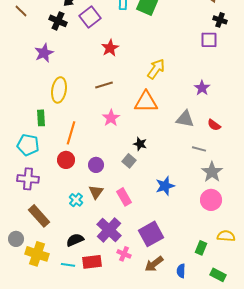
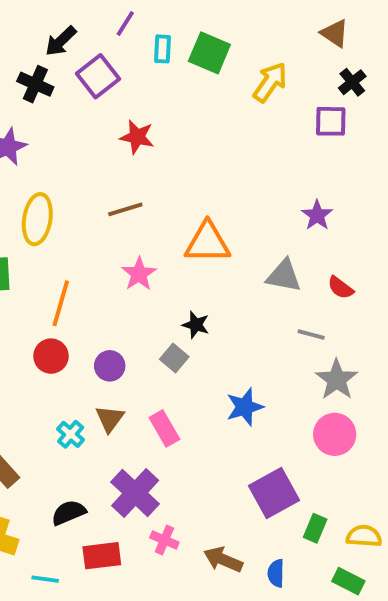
black cross: (220, 20) -> (352, 82), turned 32
red star: (110, 48) -> (137, 137), turned -30
yellow arrow: (156, 69) -> (270, 82), moved
purple square: (151, 234) -> (274, 493), moved
yellow semicircle: (226, 236) -> (364, 536), moved
brown arrow: (154, 264) -> (223, 560), turned 60
cyan line: (68, 265) -> (45, 579), moved

